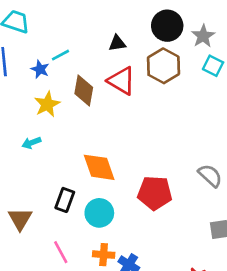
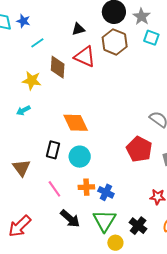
blue star: (40, 69) -> (23, 21), moved
yellow star: (47, 104) -> (32, 81), turned -30
red pentagon: (155, 193) -> (139, 149), moved, turned 30

